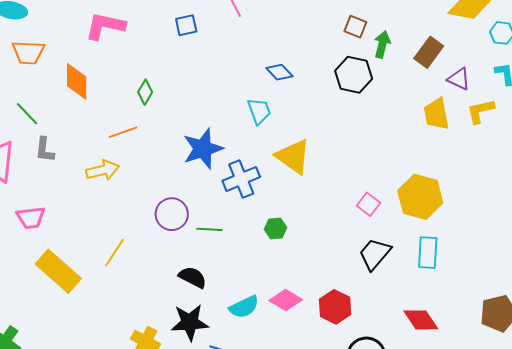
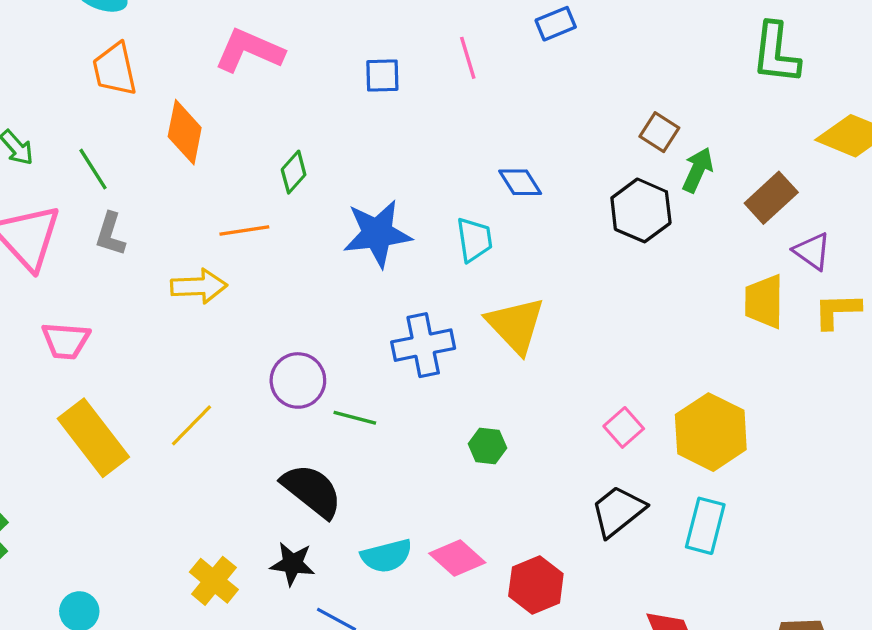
orange trapezoid: (28, 52) -> (115, 69), turned 64
blue star: (203, 149) -> (377, 234), moved
green hexagon: (275, 228) -> (487, 446), moved
black semicircle: (193, 277) -> (312, 491), size x1.4
black star: (190, 322) -> (292, 564), size x0.7

